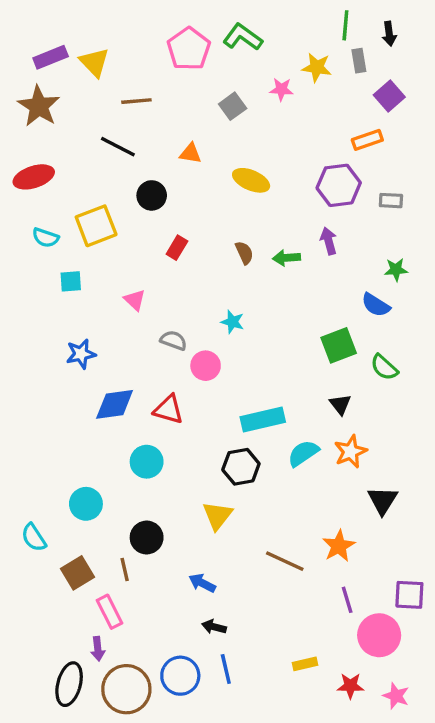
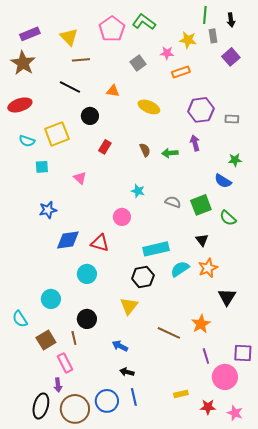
yellow triangle: (94, 62) -> (69, 37), moved
orange rectangle: (367, 140) -> (181, 72), moved
gray semicircle: (174, 340) -> (173, 202), moved

